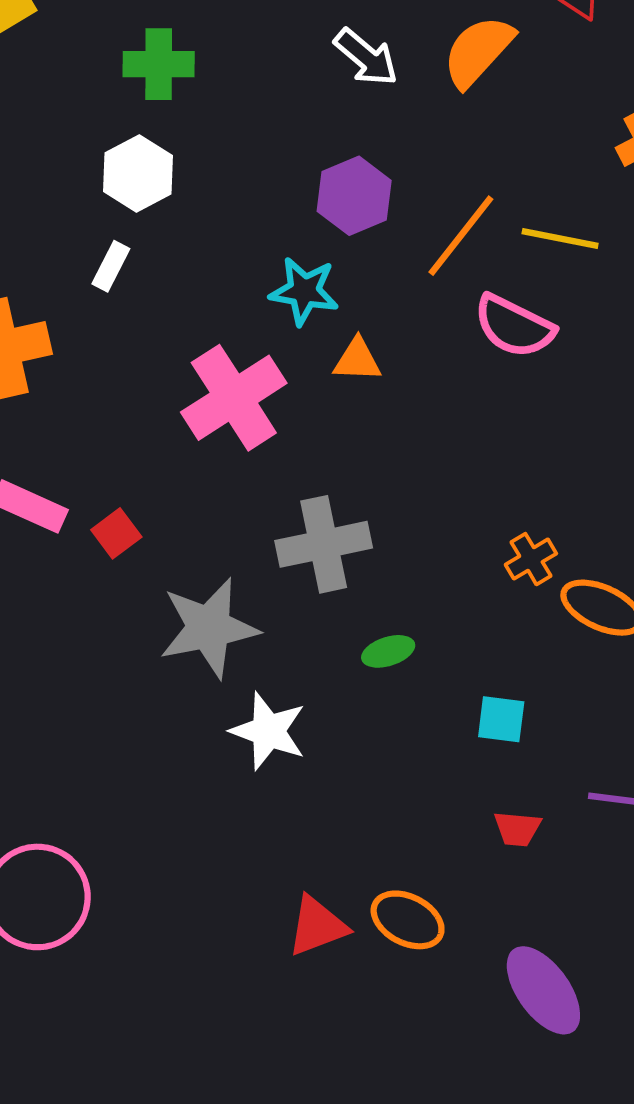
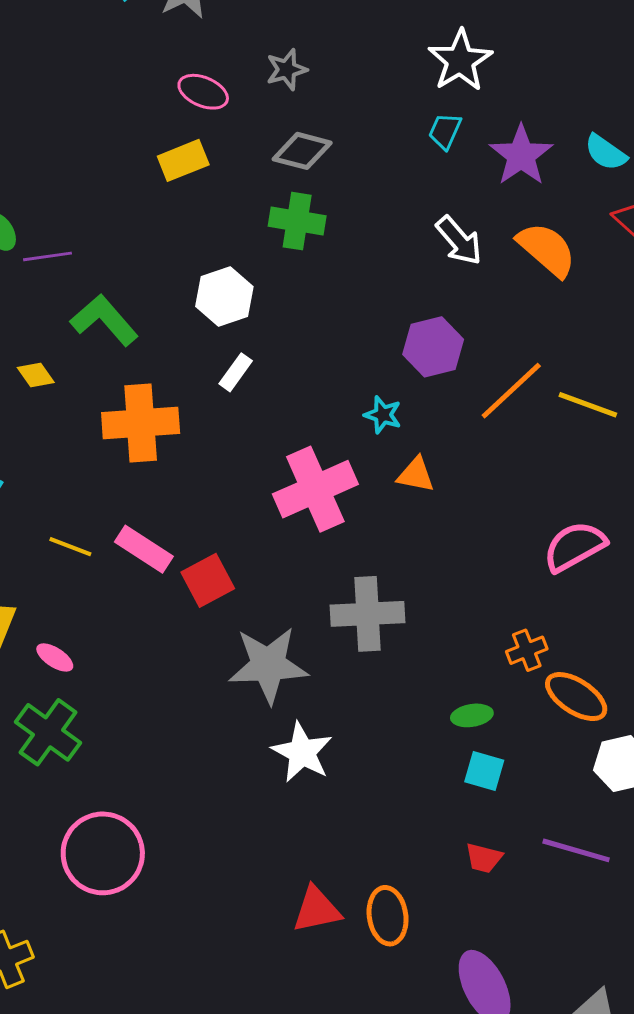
orange semicircle: (478, 51) -> (547, 249), turned 80
white hexagon: (138, 173) -> (224, 297), moved
cyan star: (304, 291) -> (383, 415), size x0.7
pink semicircle: (514, 326) -> (575, 546), moved, turned 116
red square: (116, 533) -> (208, 580), size x1.4
green ellipse: (388, 651) -> (472, 715), moved
orange ellipse: (408, 920) -> (388, 916), turned 46

